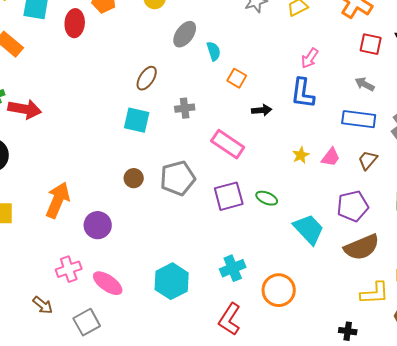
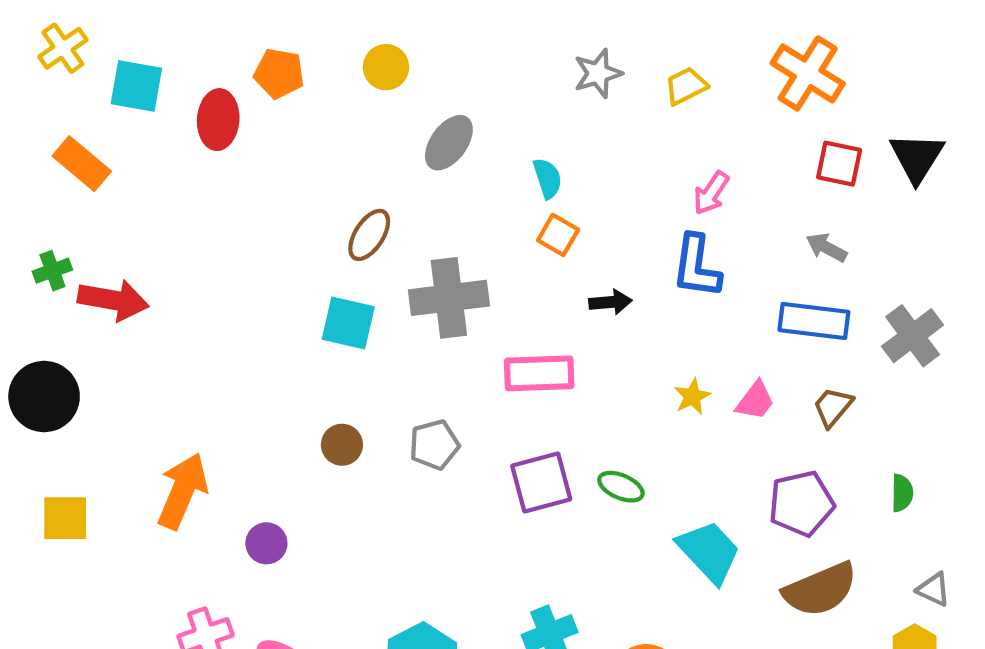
cyan semicircle: (214, 51) -> (548, 178), moved
gray cross: (185, 108) -> (449, 298), size x1.8
pink rectangle: (228, 144) -> (539, 373), turned -36
gray pentagon: (178, 178) -> (434, 445), size x0.7
purple circle: (98, 225) -> (266, 543), size x0.7

